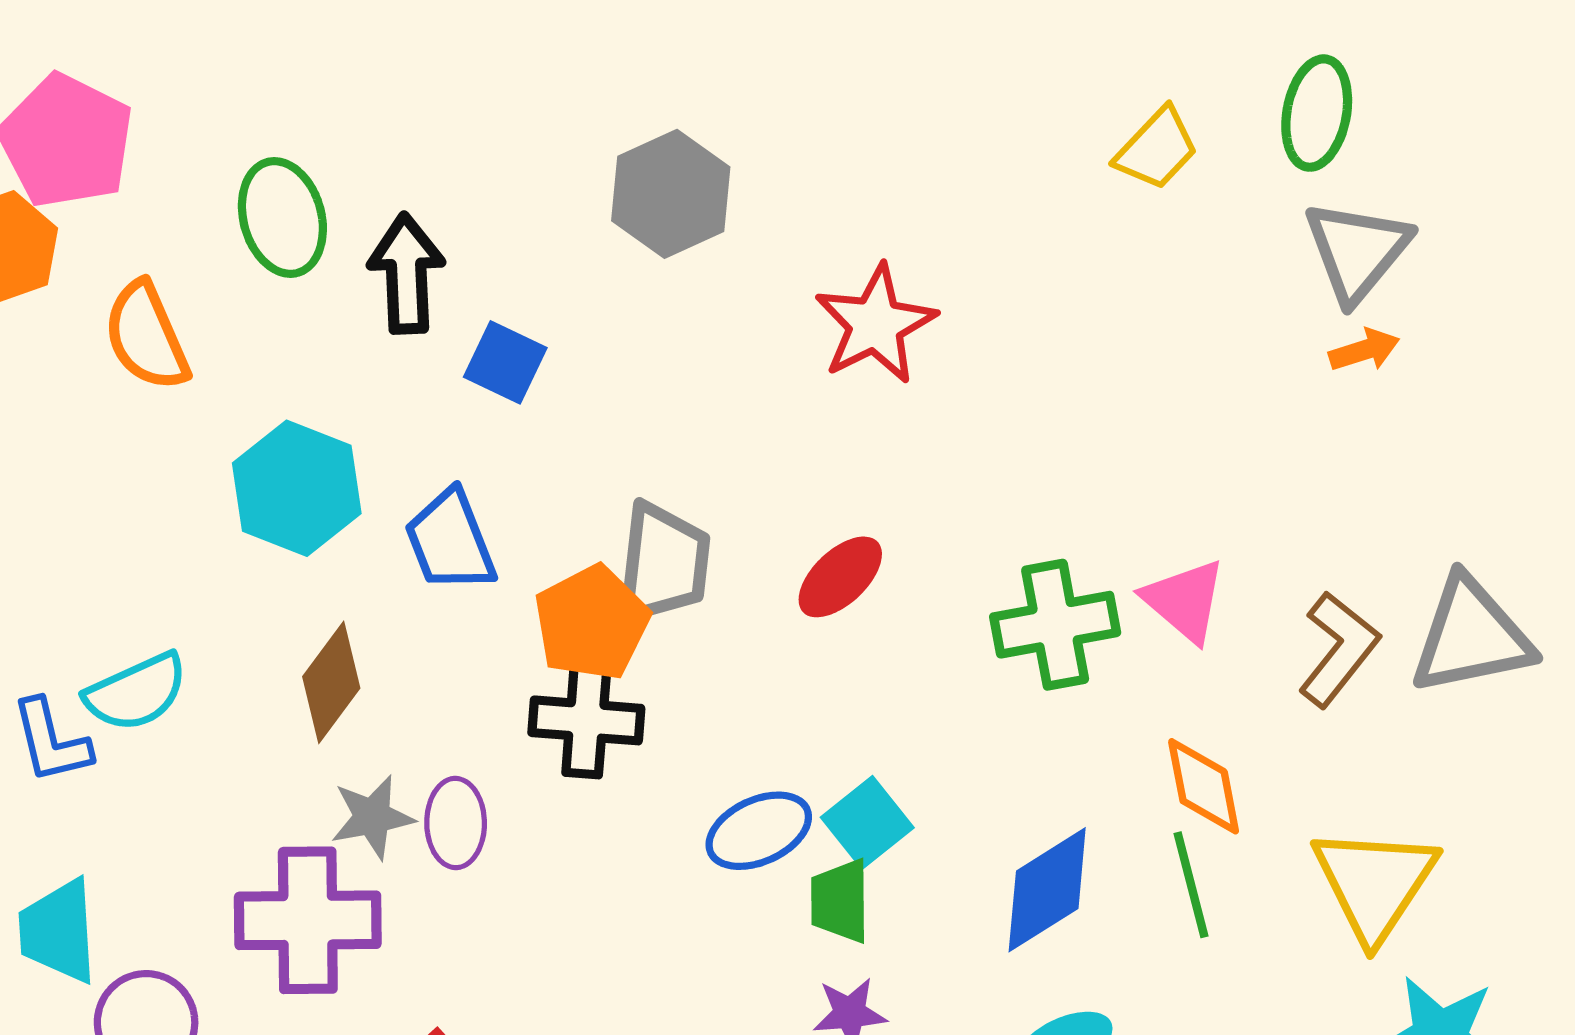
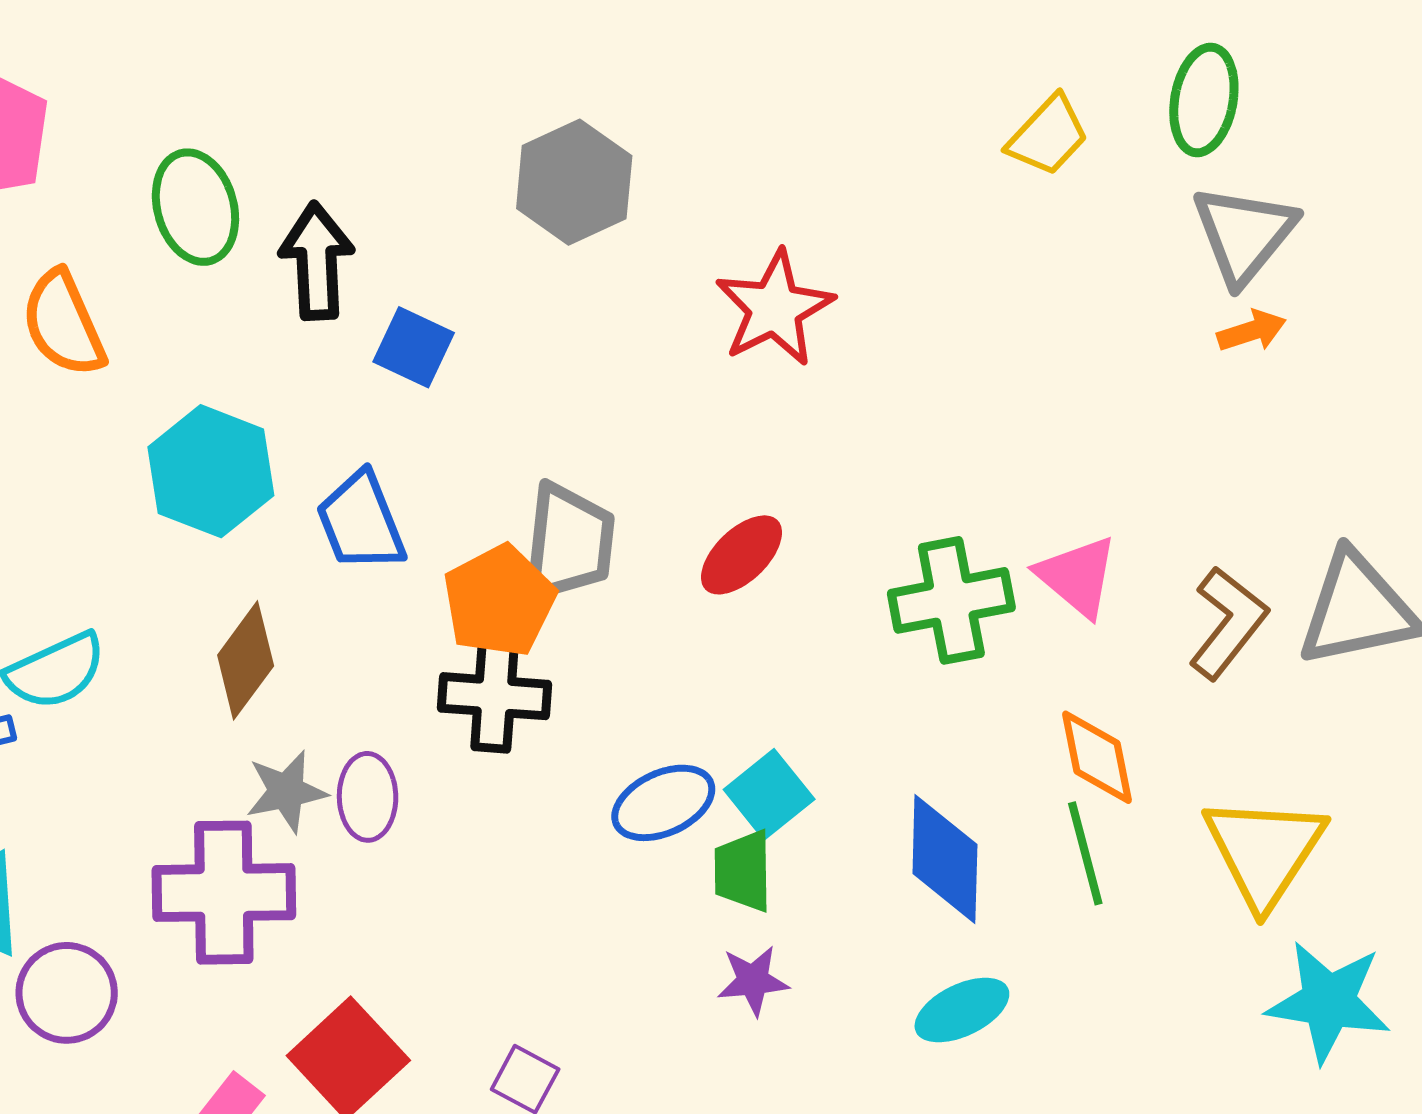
blue diamond: (1047, 890) -> (945, 859), turned -56

